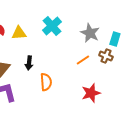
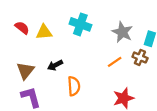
cyan cross: (52, 26) -> (80, 24), turned -30
black arrow: (29, 63) -> (55, 65), turned 56

